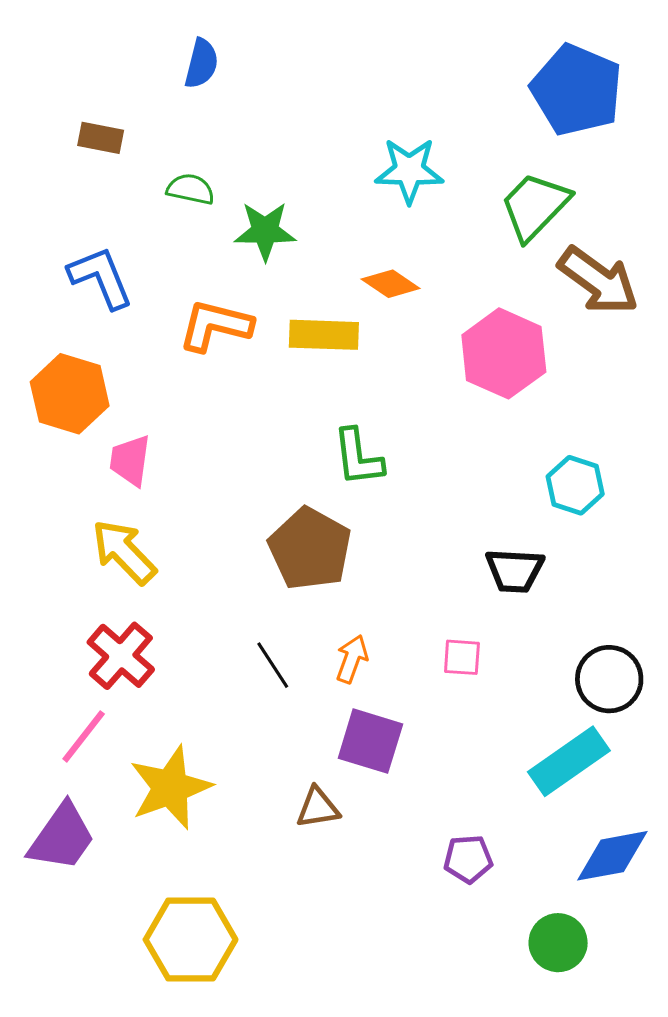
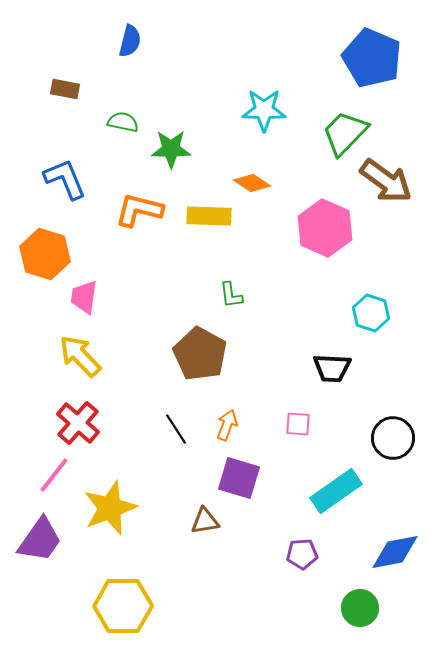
green L-shape: (358, 457) -> (231, 295), size x0.7
cyan rectangle: (569, 761) -> (336, 491), moved

